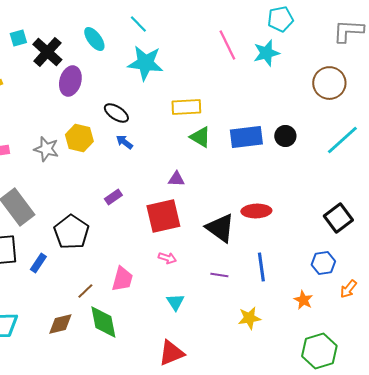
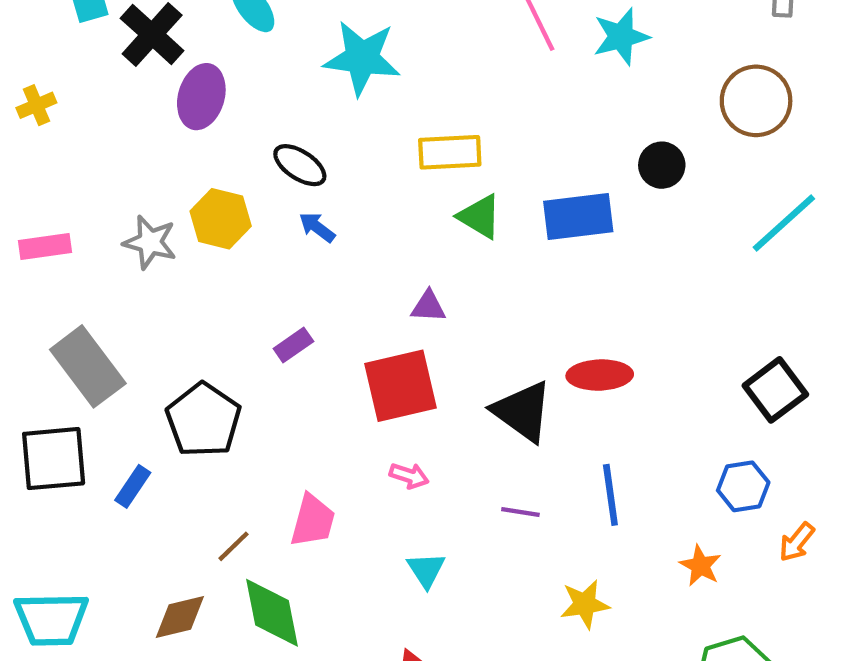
black circle: (285, 136) -> (662, 165), moved

